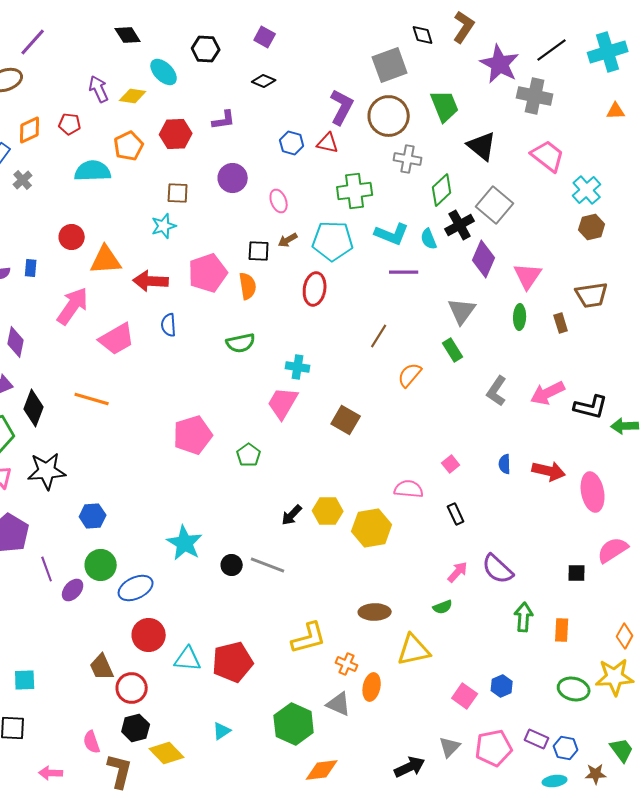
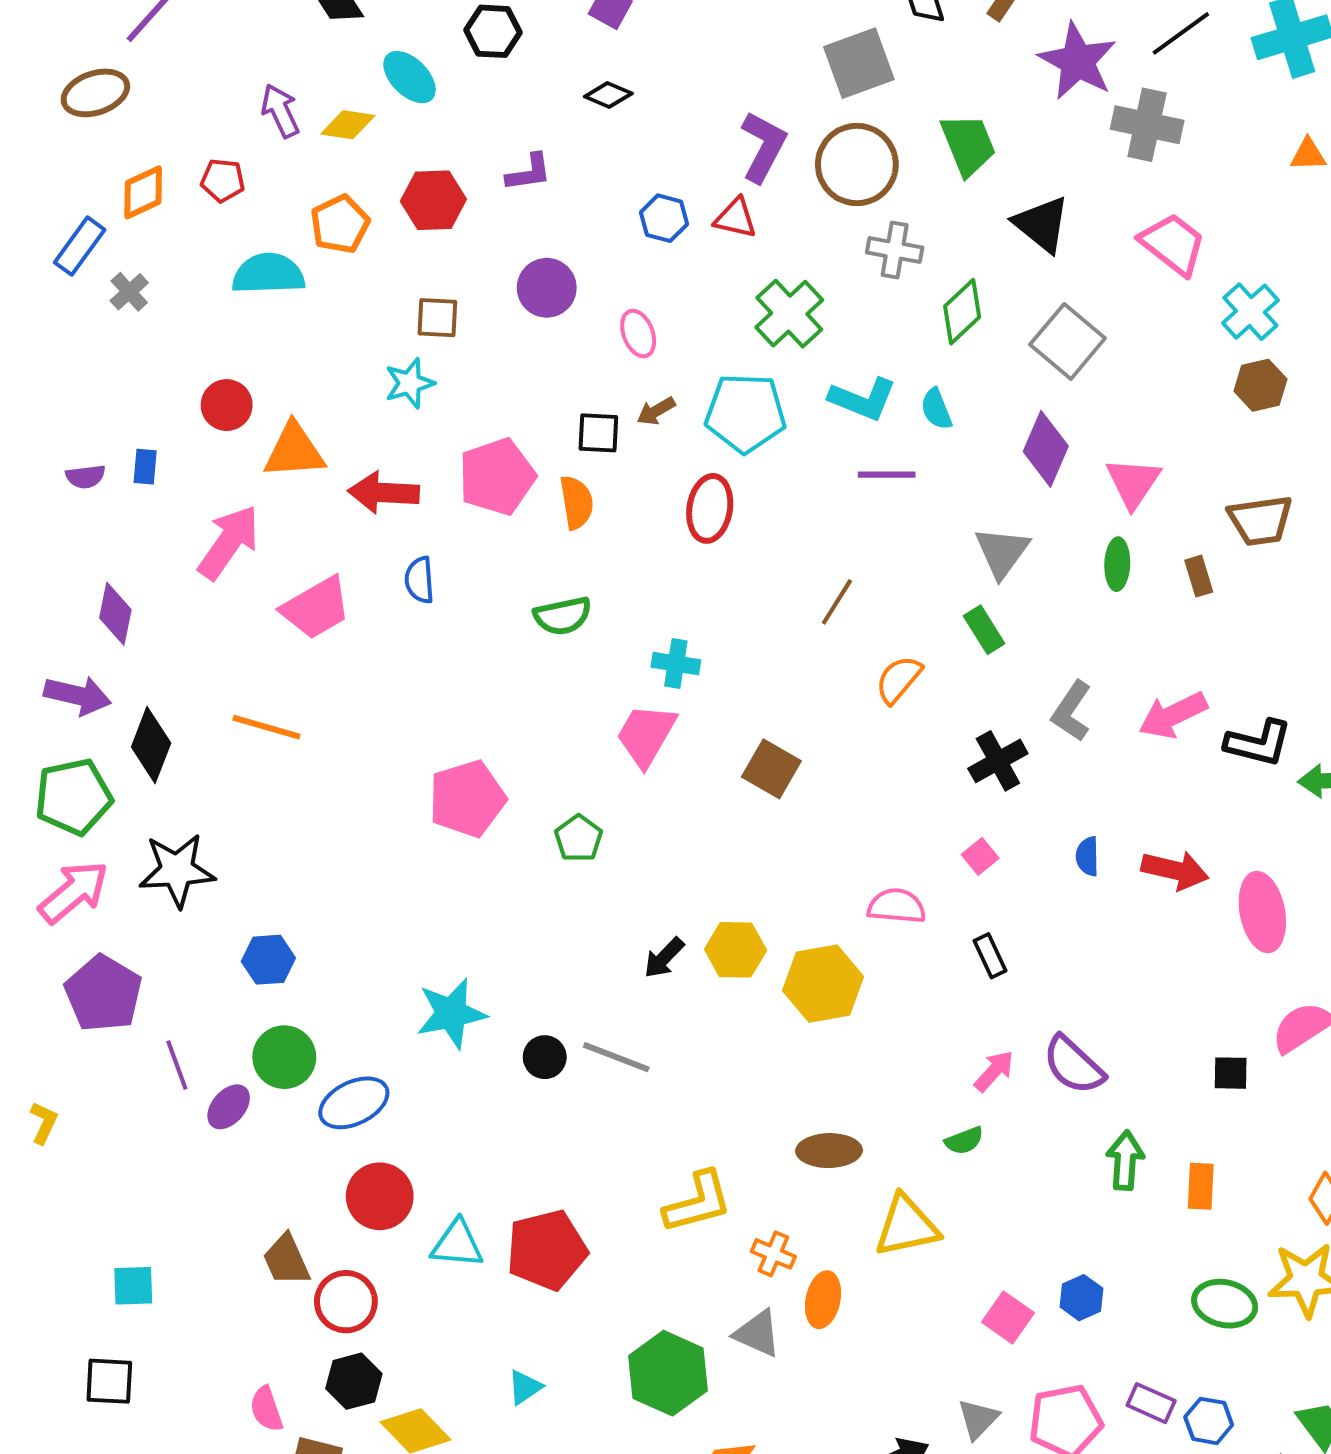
green cross: (355, 191) -> (789, 314), turned -36
black cross: (460, 225) -> (998, 761), moved
cyan star: (185, 543) -> (451, 1013), turned 30

